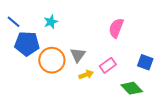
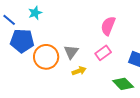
cyan star: (51, 22) -> (35, 13), moved
pink rectangle: (108, 65) -> (103, 53), moved

